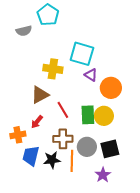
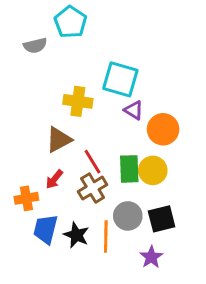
brown cross: (63, 139) -> (93, 188), moved, turned -30
black star: (52, 160) -> (76, 235), turned 30

